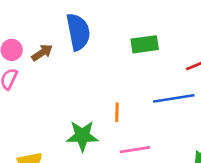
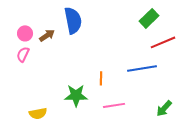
green rectangle: (145, 44) -> (149, 18), moved, turned -36

